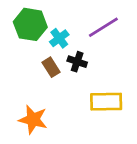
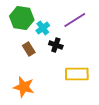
brown rectangle: (51, 67) -> (29, 49), moved

